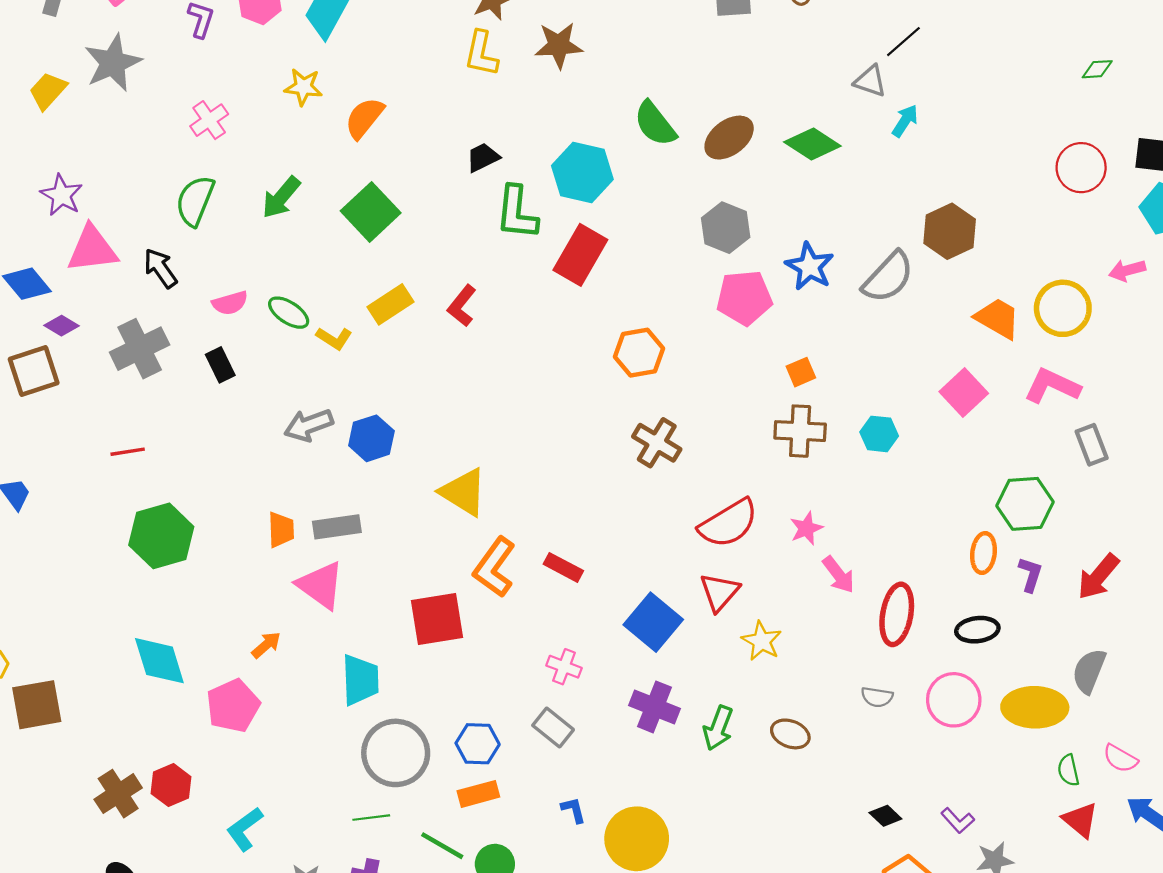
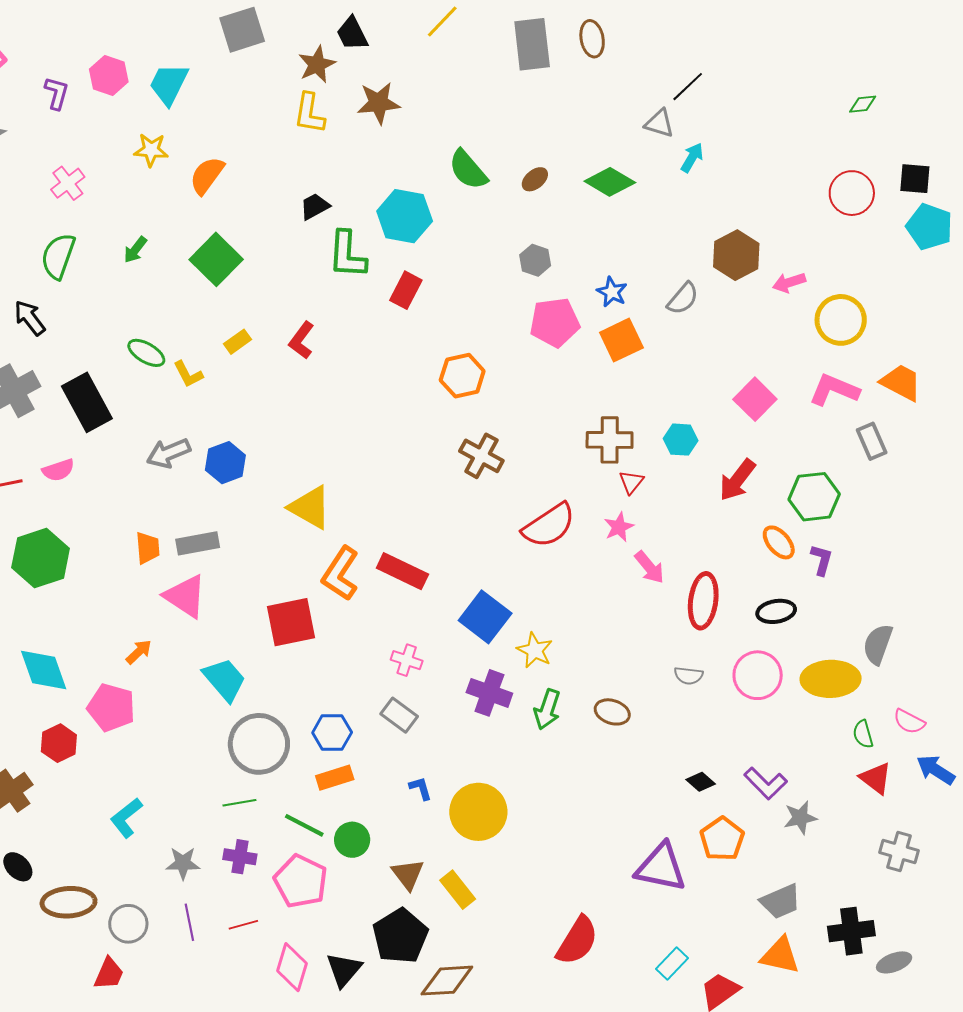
brown ellipse: (729, 138) -> (535, 179), size x0.6
green arrow: (281, 197) -> (135, 250), size x0.7
gray hexagon: (726, 228) -> (535, 260), size x0.7
red rectangle: (580, 255) -> (406, 290), size x0.7
blue star: (810, 267) -> (612, 292), size x0.7
pink arrow: (1127, 270) -> (789, 282), moved
gray semicircle: (888, 277) -> (683, 299), size x0.7
pink semicircle: (230, 303) -> (58, 470), moved
yellow rectangle: (391, 304) -> (237, 342), size x0.7
orange trapezoid: (998, 318) -> (901, 382), moved
yellow L-shape: (334, 338) -> (188, 374), turned 32
black rectangle: (220, 365) -> (87, 402), size x1.8
orange square: (801, 372) -> (621, 340), moved, size x1.6
orange ellipse: (983, 553) -> (779, 542), turned -45
red rectangle: (563, 567) -> (402, 571), size x1.4
red arrow: (1098, 577) -> (737, 480), moved
red triangle: (719, 592) -> (631, 482), moved, size x0.7
yellow star: (762, 641) -> (535, 650), moved
cyan trapezoid: (360, 680) -> (224, 680), turned -36
pink pentagon: (233, 706) -> (111, 708), turned -30
red hexagon: (171, 785) -> (59, 743), moved
purple L-shape: (958, 820) -> (766, 783), size x1.4

